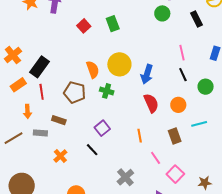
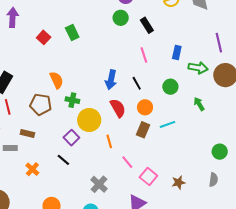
black rectangle: (197, 19) -> (147, 25), moved
yellow circle: (119, 64) -> (89, 120), moved
black line: (183, 75) -> (137, 83), moved
brown rectangle: (175, 136) -> (143, 130), moved, turned 49

